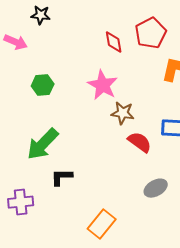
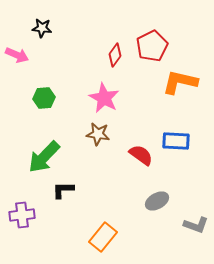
red diamond: (114, 42) -> (115, 55), turned 45
brown star: (123, 113) -> (98, 134), moved

